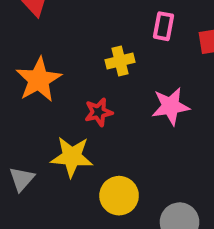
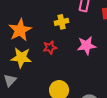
yellow star: (72, 157) -> (21, 58), moved

